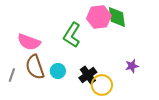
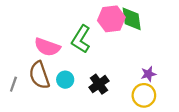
pink semicircle: (29, 42) -> (47, 47), moved
yellow circle: (102, 85) -> (144, 95), moved

